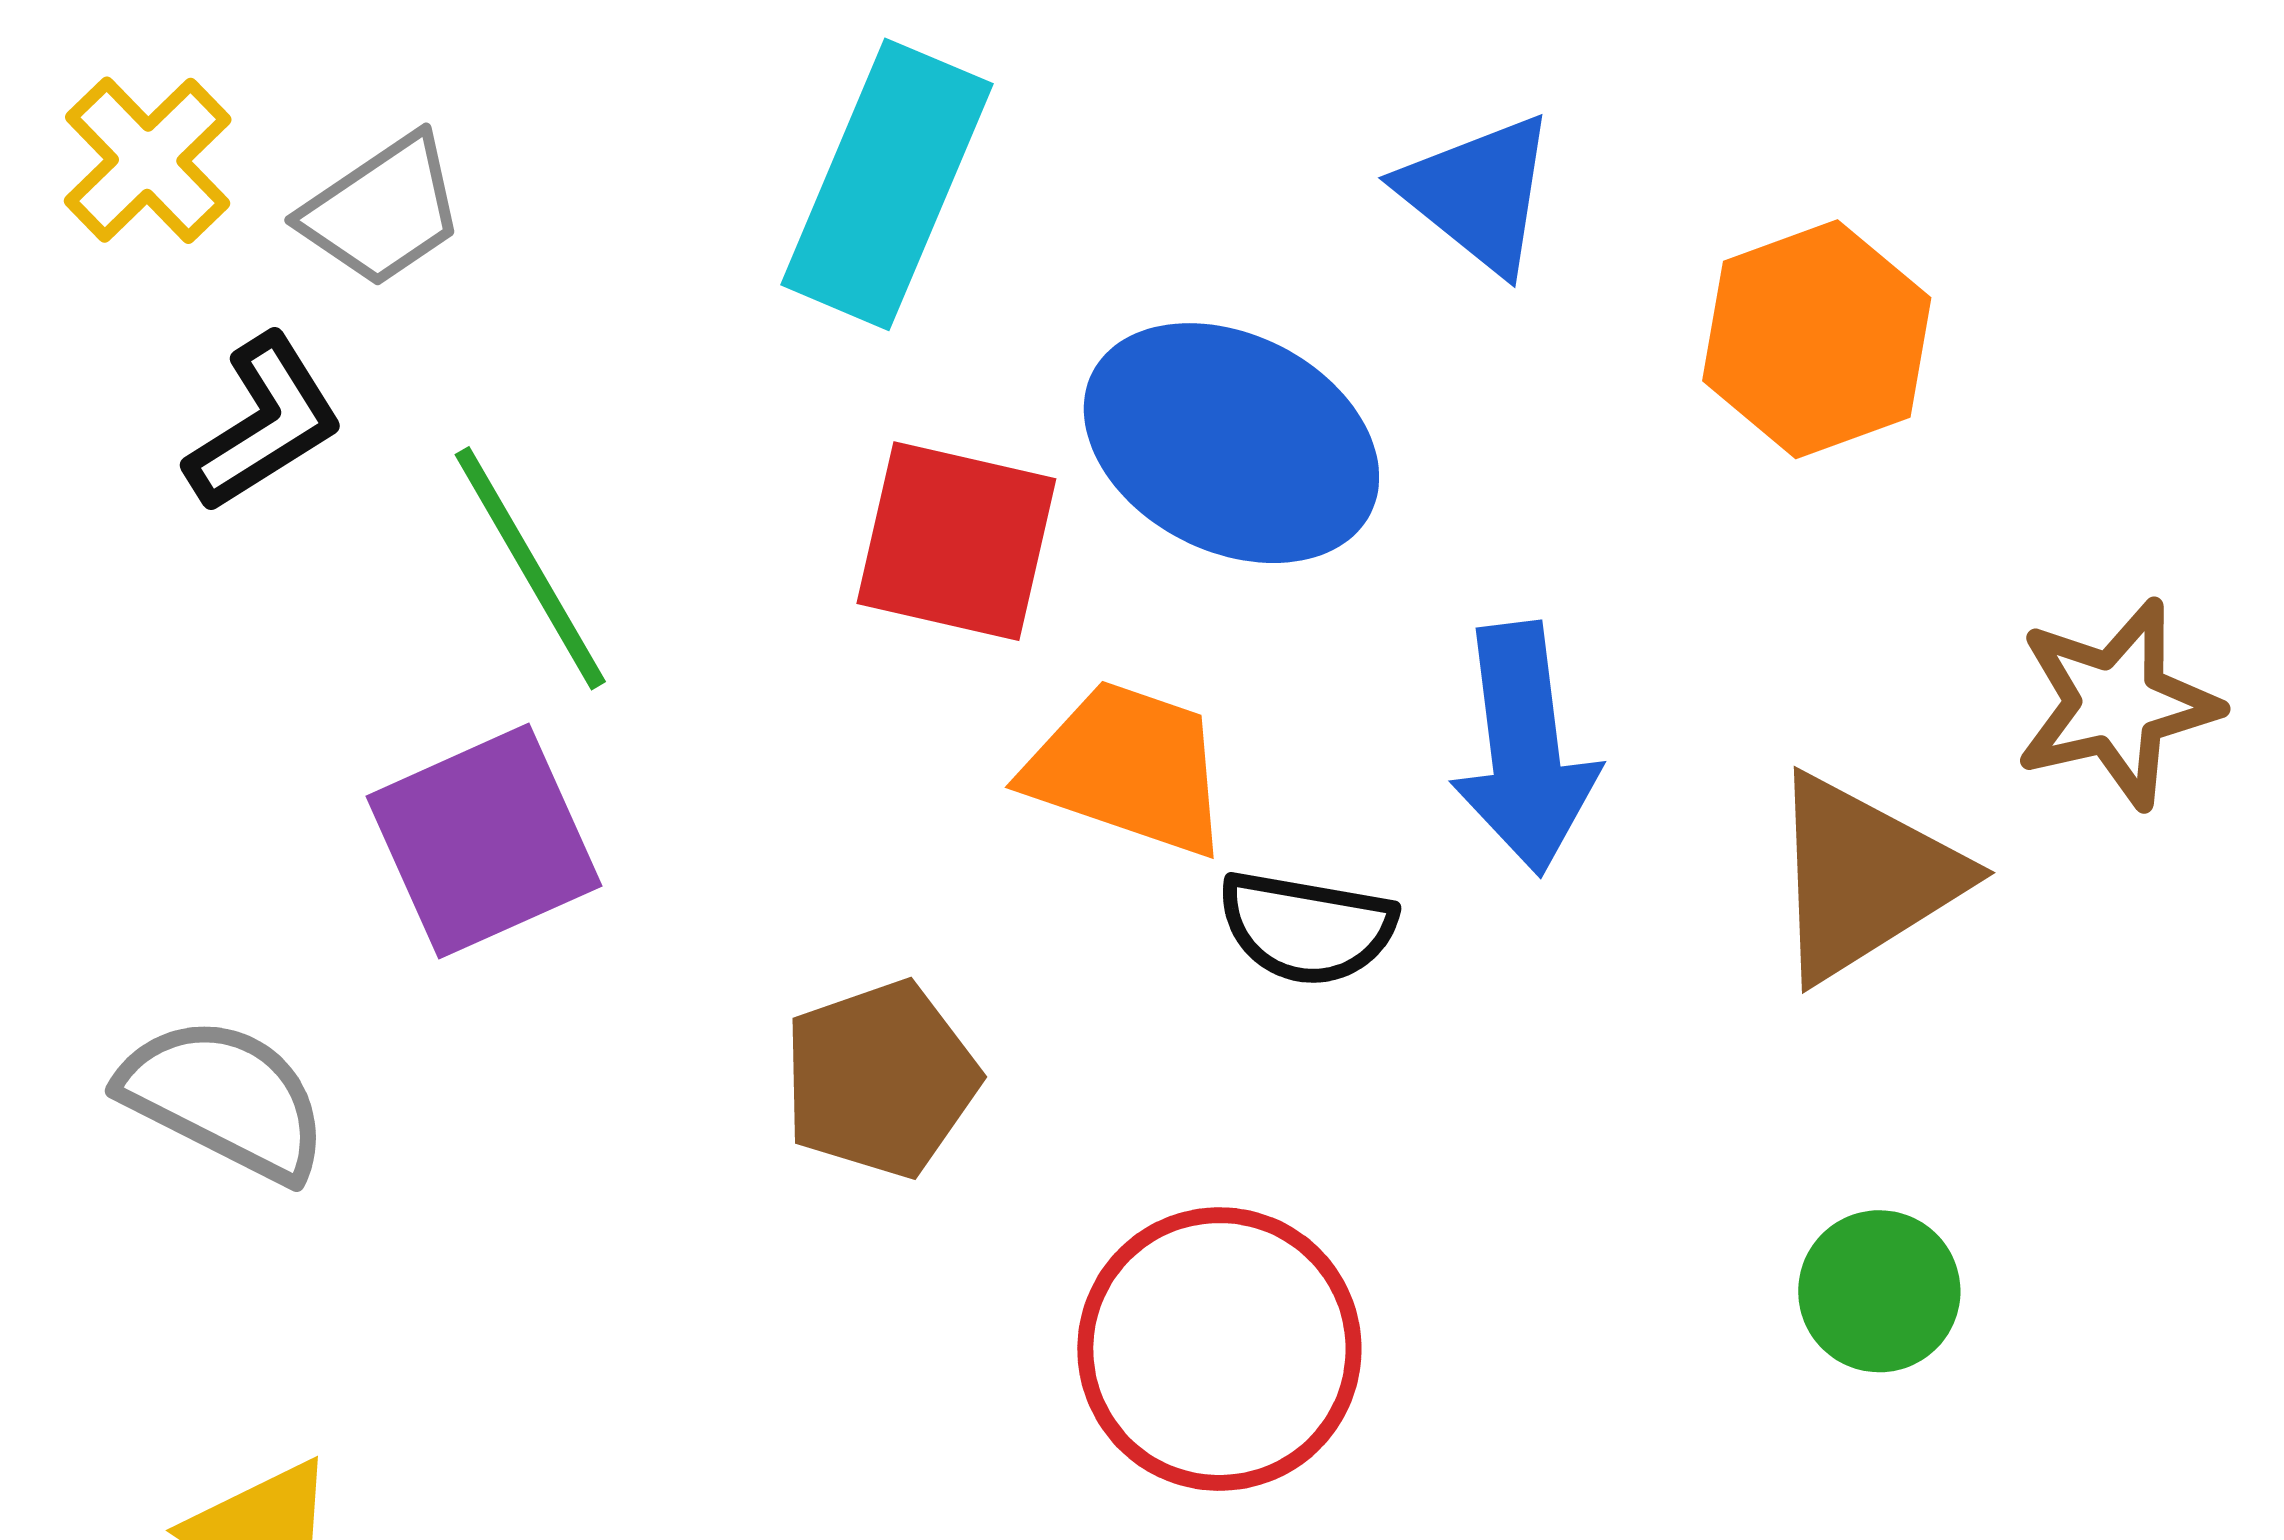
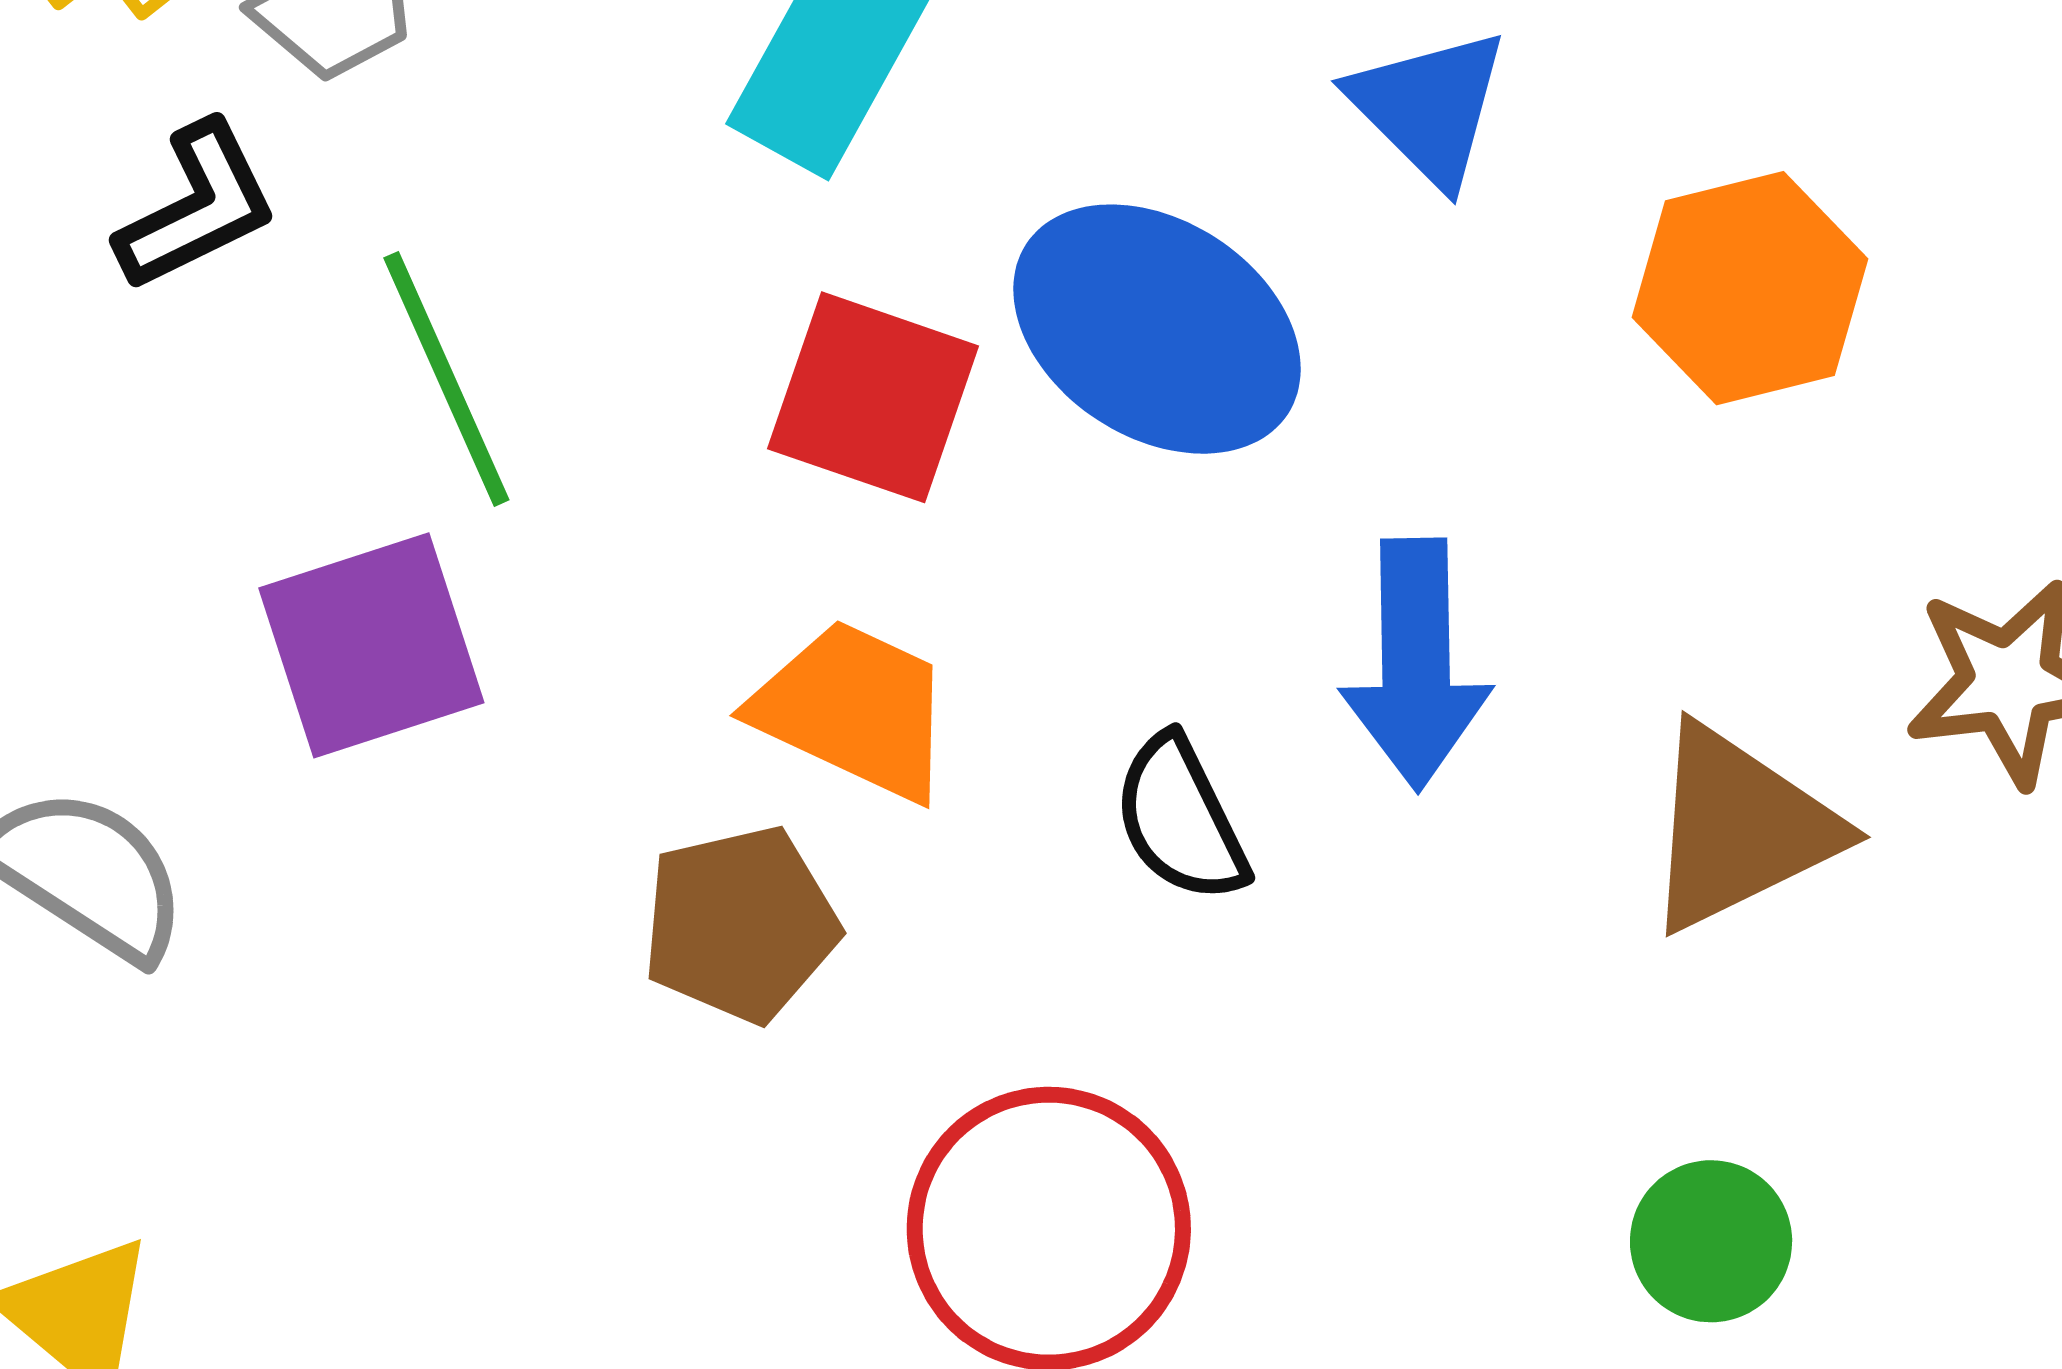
orange trapezoid: (1128, 768) -> (854, 710), moved
black semicircle: (1307, 928) -> (1180, 819), turned 48

